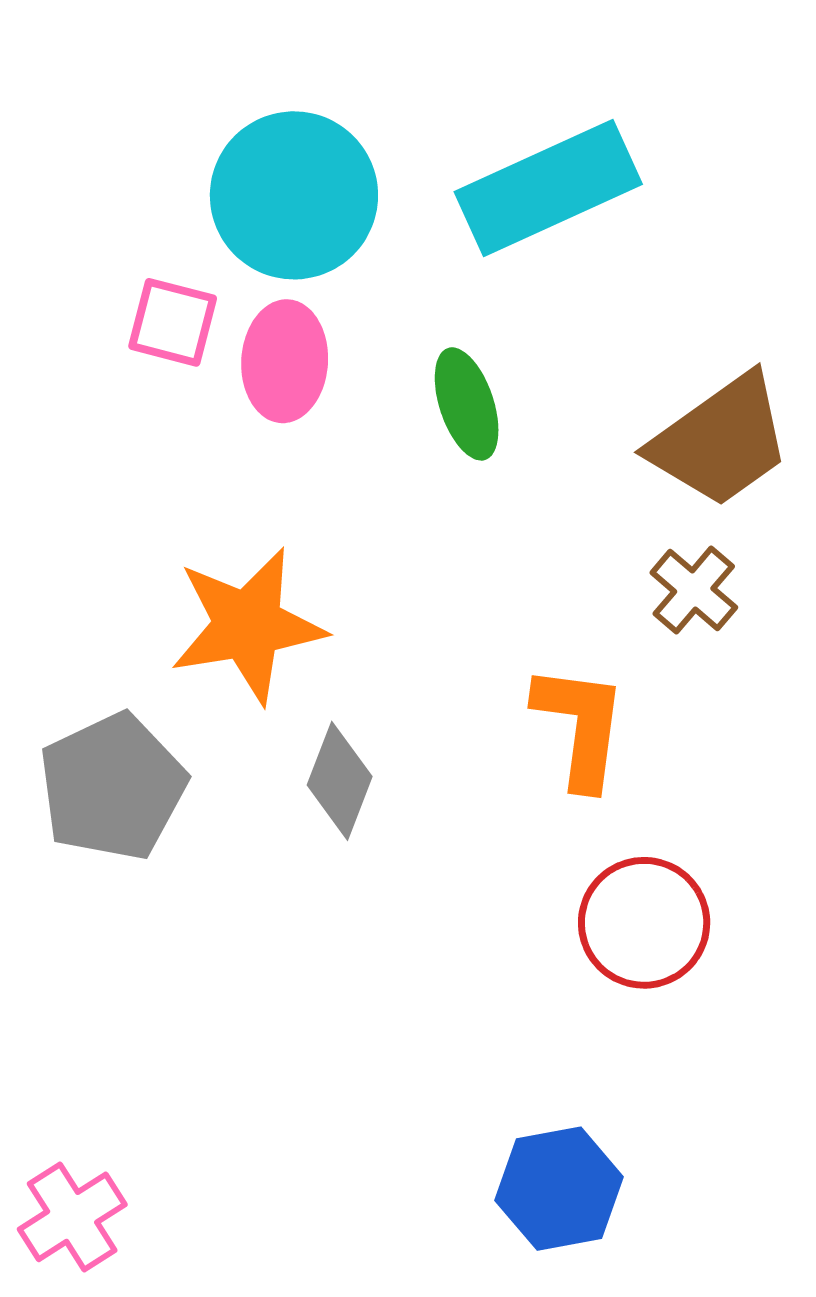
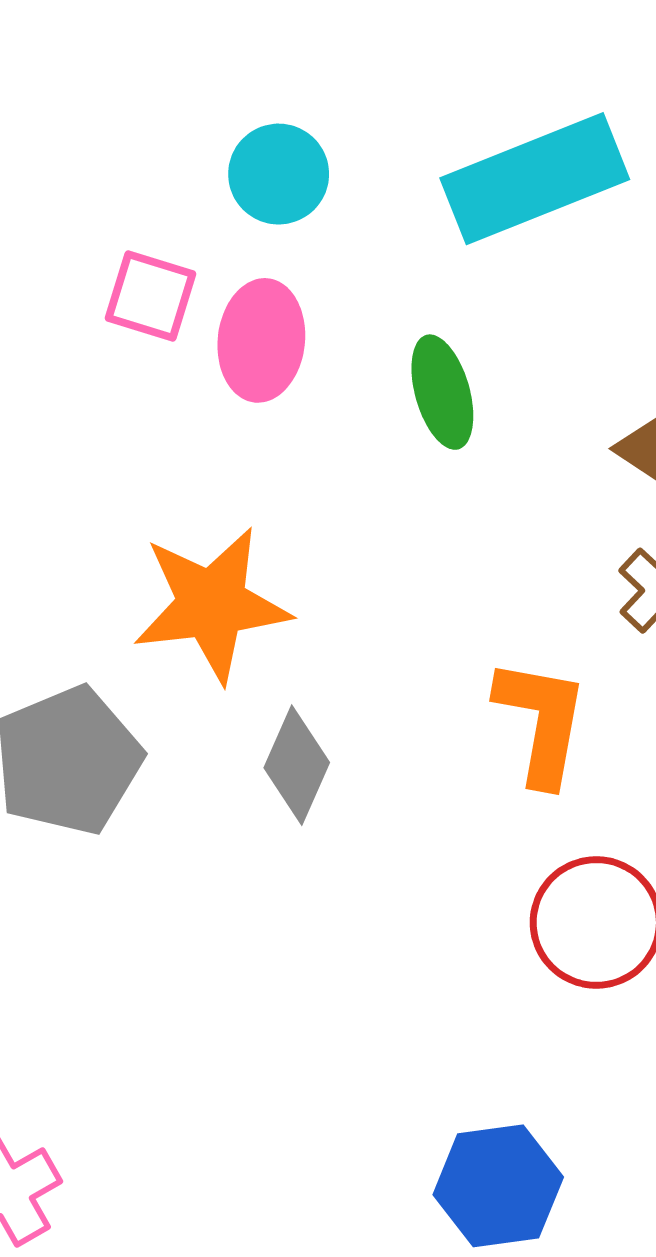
cyan circle: (294, 195) -> (279, 174), size x0.6

